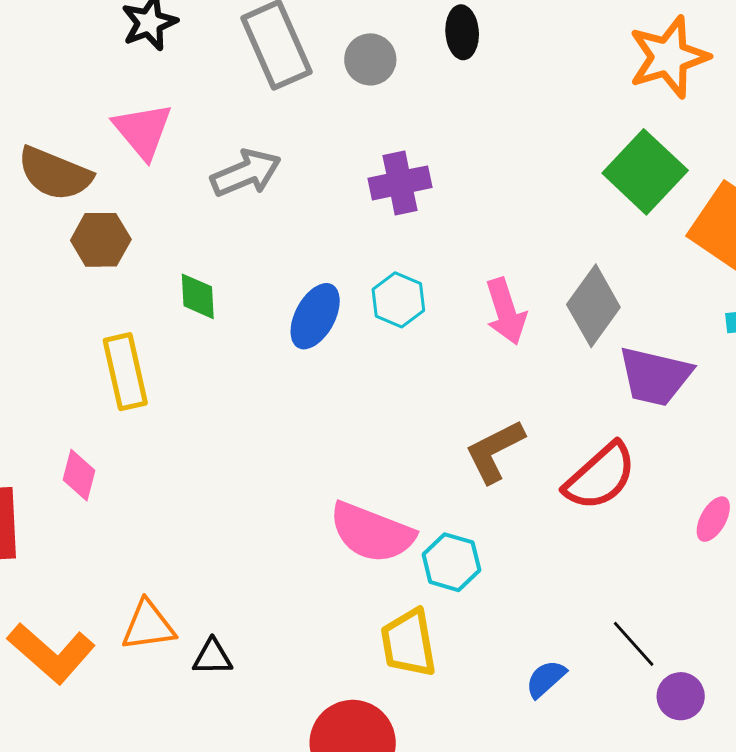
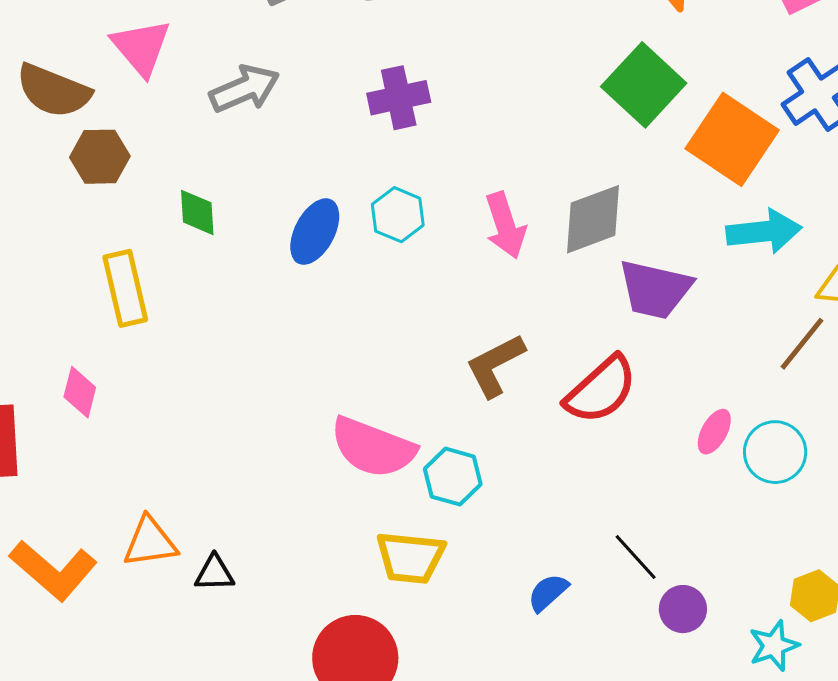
gray diamond: (593, 306) -> (593, 219), turned 34
yellow trapezoid: (408, 643) -> (410, 558), turned -74

